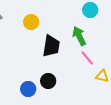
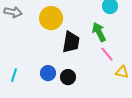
yellow circle: (31, 22) -> (51, 18), size x1.5
blue circle: (28, 89) -> (48, 73), moved

